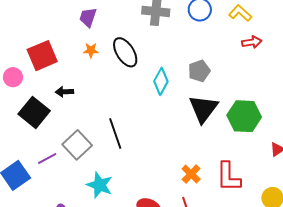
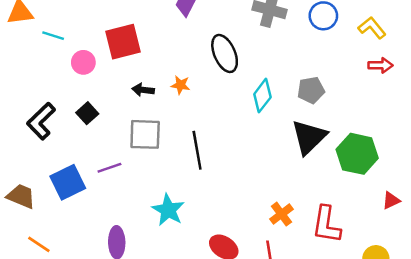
orange star: (91, 50) -> (180, 85), moved
black square: (34, 112) -> (87, 113), moved, size x0.6
gray square: (77, 145) -> (145, 134), moved, turned 36

